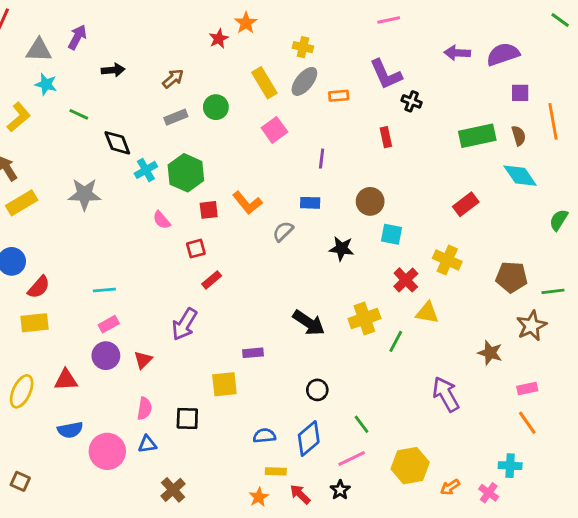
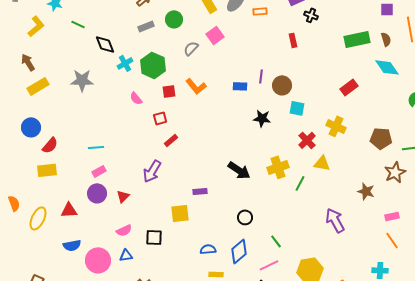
purple line: (322, 159) -> (261, 76), moved
gray semicircle: (283, 231) -> (191, 48), moved
pink semicircle: (144, 409) -> (124, 230), turned 56

